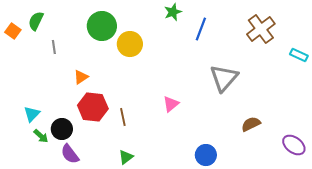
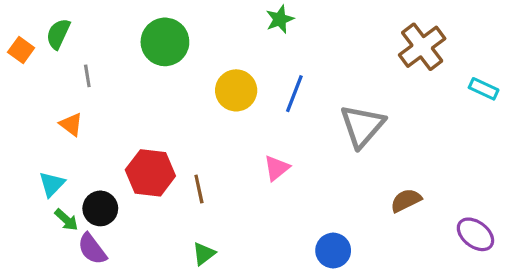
blue line: (201, 29) -> (294, 94), moved
yellow circle: (130, 44) -> (236, 90), moved
orange triangle: (81, 77) -> (71, 124), moved, turned -49
purple semicircle: (70, 154) -> (92, 249), moved

